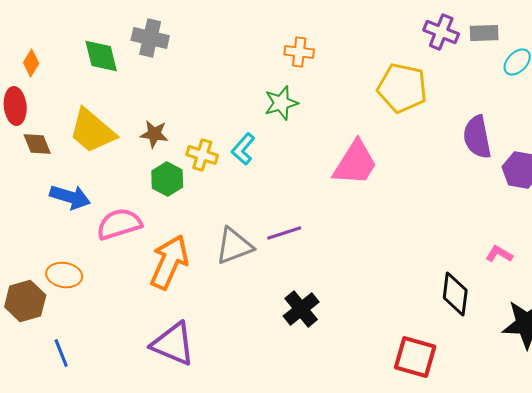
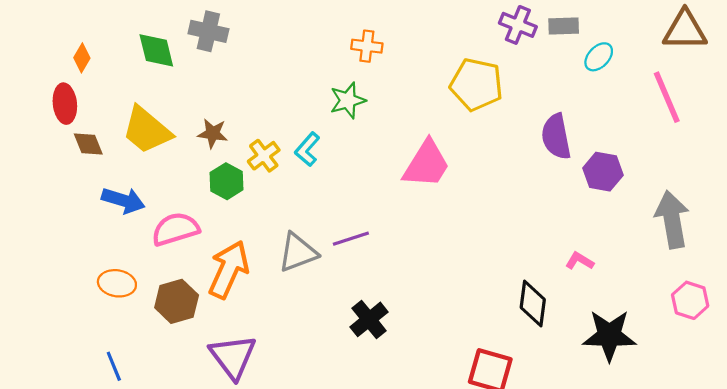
yellow cross: (202, 155) -> (264, 156), turned 36
brown hexagon: (25, 301) -> (177, 301), moved
purple triangle: (173, 344) -> (233, 357), turned 30

